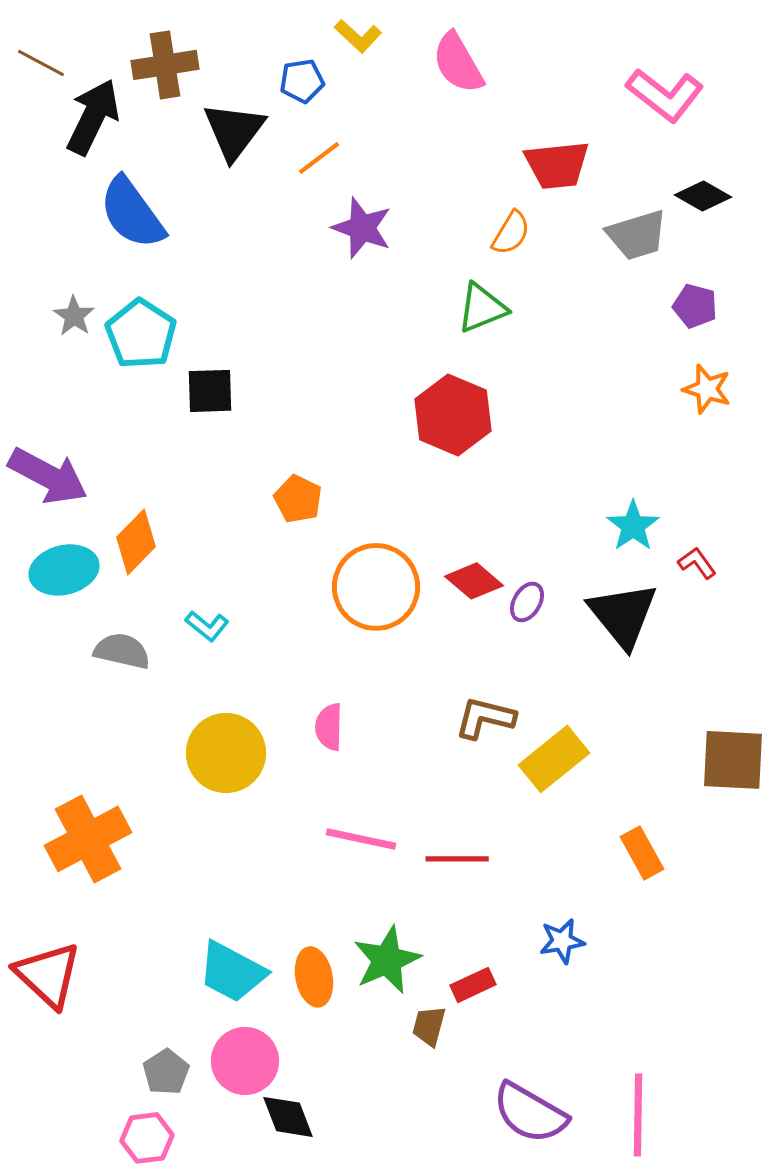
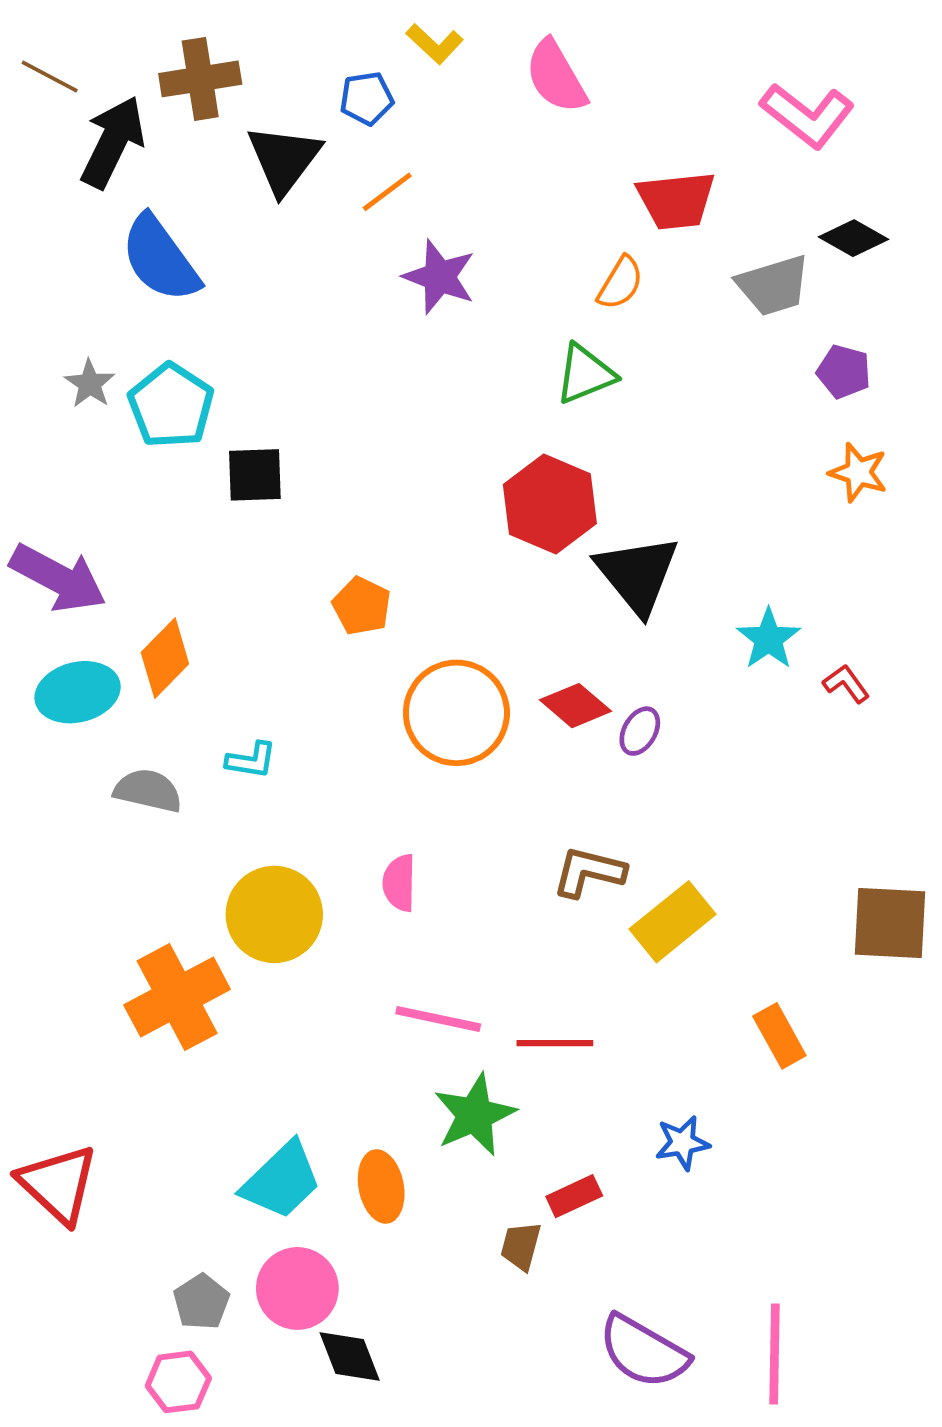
black triangle: (623, 615) -> (637, 574), moved
cyan L-shape: (207, 626) -> (251, 760), turned -30
orange cross: (88, 839) -> (177, 997), moved
green star: (387, 960) -> (475, 1115), moved
cyan trapezoid: (232, 972) -> (282, 1180), turned -72

